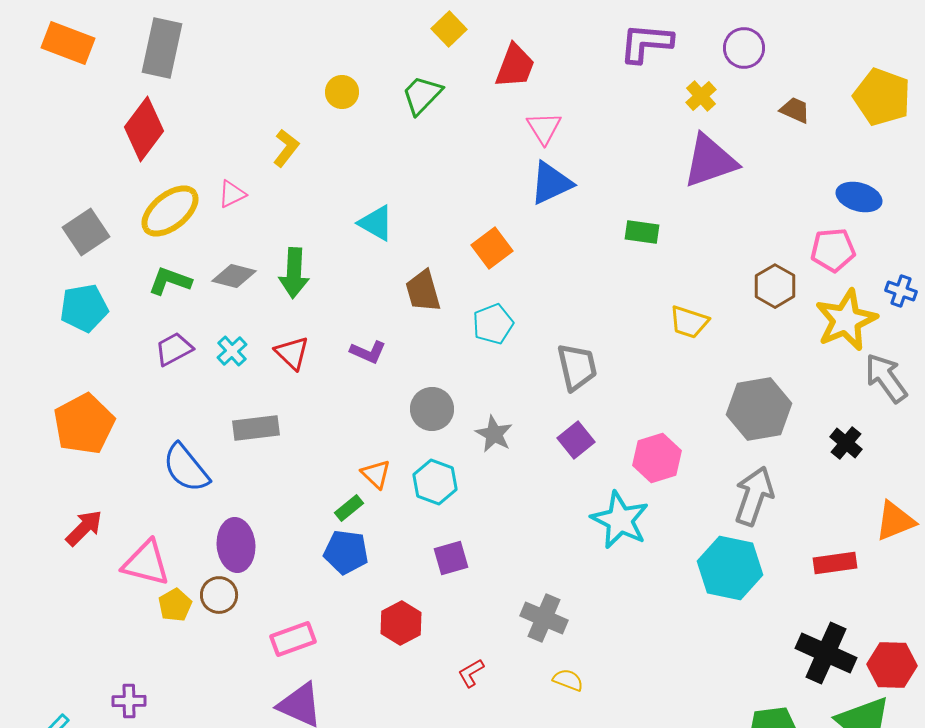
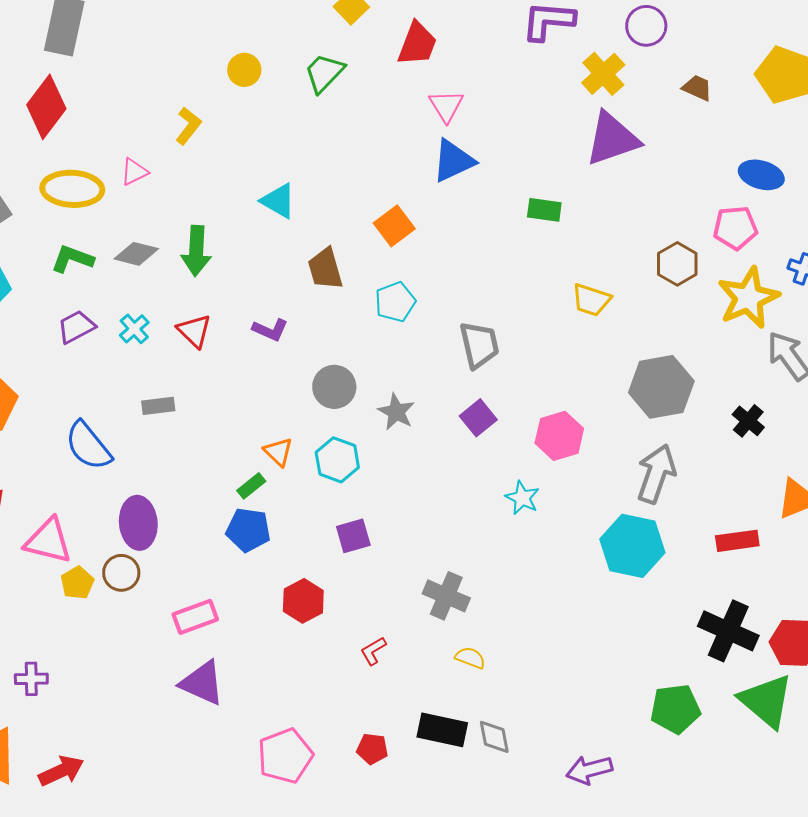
yellow cross: (701, 96) -> (603, 74), size x1.4
yellow ellipse: (170, 211) -> (72, 189), turned 42
gray rectangle: (256, 428) -> (158, 406), size x0.7
cyan star: (620, 520) -> (522, 498), size x0.6

